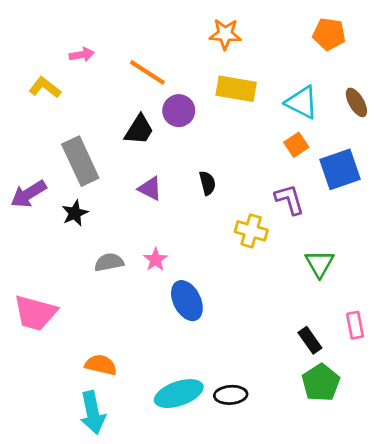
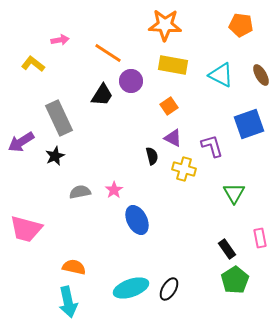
orange star: (225, 34) -> (165, 25), size x1.4
orange square: (296, 145) -> (169, 106), moved
black semicircle: (207, 183) -> (152, 156), moved
purple triangle: (150, 189) -> (173, 138), moved
black ellipse: (231, 395) -> (169, 289), turned -55

